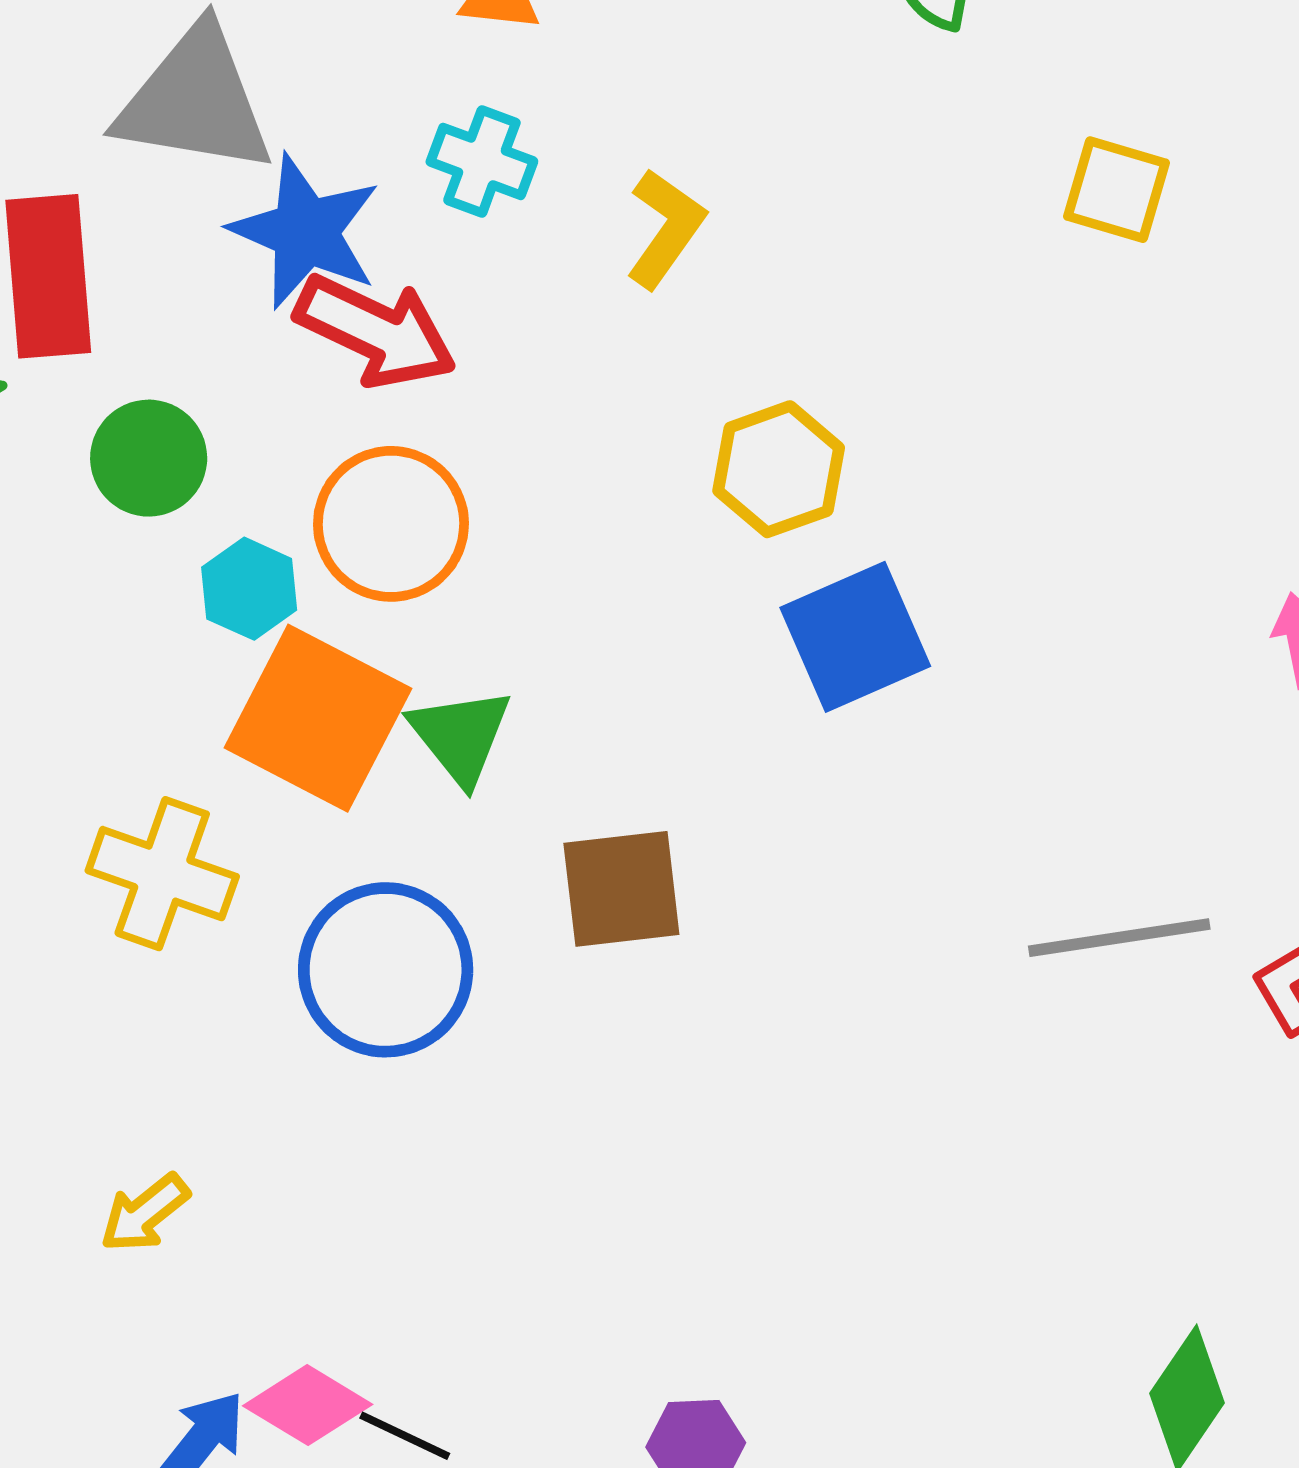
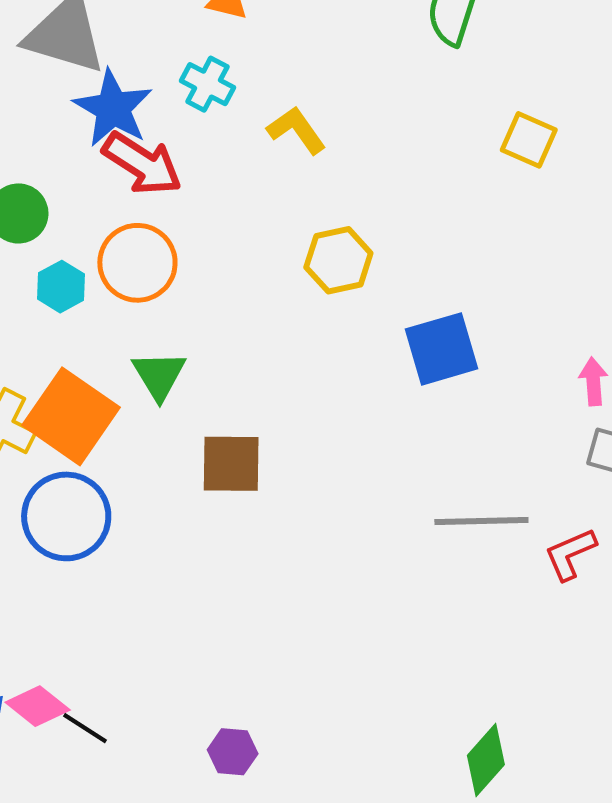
yellow L-shape: (665, 228) -> (297, 130), turned -78
blue square: (855, 637) -> (442, 349), moved
orange square: (318, 718) -> (71, 416), moved
blue circle: (386, 970) -> (66, 516), moved

